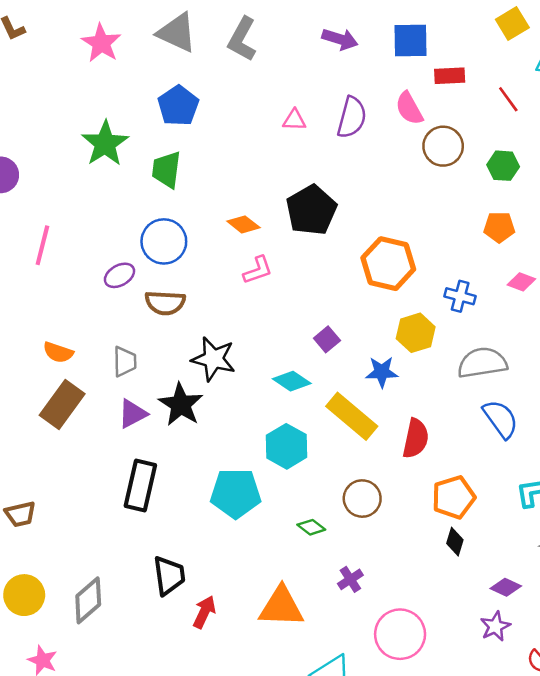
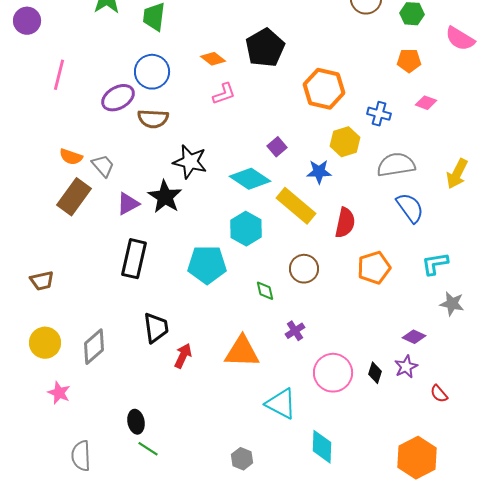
purple ellipse: (119, 275) -> (118, 98), size x1.4
gray trapezoid: (125, 361) -> (103, 166), moved, turned -40
cyan diamond: (292, 381) -> (250, 179), size x1.4
green diamond: (311, 527) -> (265, 291), turned 40
black diamond: (455, 542) -> (375, 373), moved

